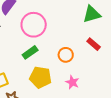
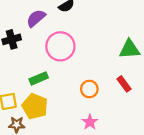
green rectangle: (30, 52) -> (39, 78), moved
yellow pentagon: (40, 77) -> (35, 106), moved

